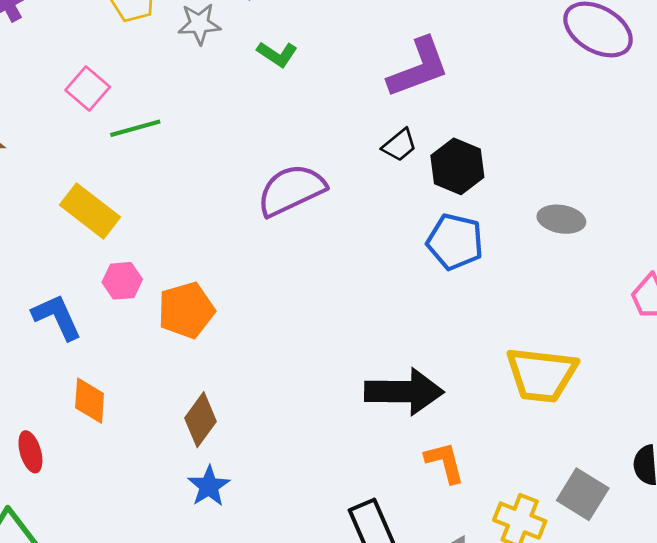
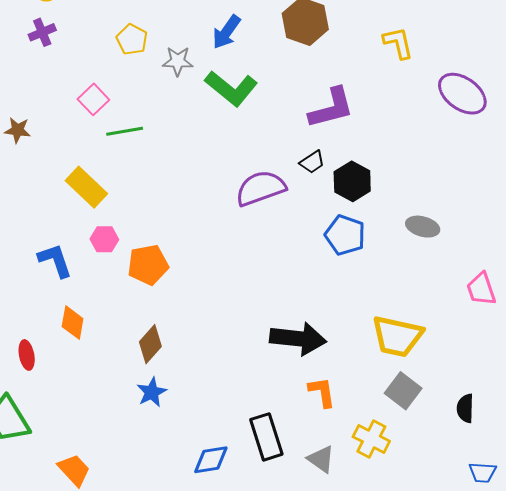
green L-shape: (277, 54) -> (231, 88), size x1.8
purple semicircle: (291, 190) -> (261, 188), moved
gray square: (583, 494) -> (403, 391), moved

